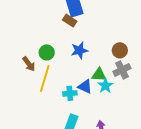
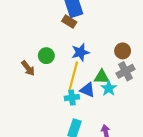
yellow line: (45, 78) -> (73, 76), moved

